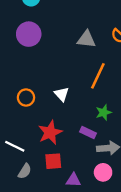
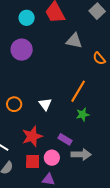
gray triangle: (86, 39) -> (74, 41), moved
green star: (104, 112) -> (83, 115), moved
pink circle: (103, 172) -> (52, 158), moved

